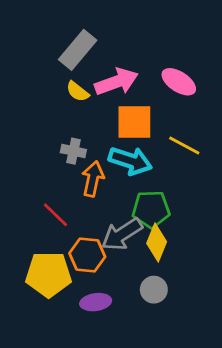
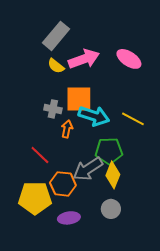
orange square: (134, 122) -> (79, 99), moved
yellow line: (184, 146) -> (133, 119), moved
orange arrow: (93, 179) -> (67, 129), size x0.7

